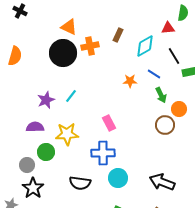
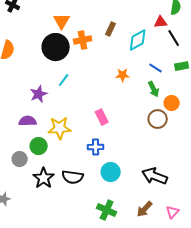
orange triangle: (69, 27) -> (62, 21), turned 36
black line: (174, 56) -> (174, 38), moved
blue line: (154, 74) -> (156, 68), moved
cyan line: (71, 96) -> (64, 80), moved
blue cross: (103, 153) -> (96, 147), size x0.7
black star: (33, 188) -> (44, 178), moved

